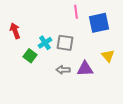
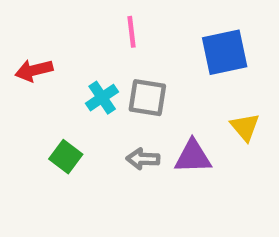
pink line: (76, 12) -> (132, 32), moved
red arrow: (15, 31) -> (34, 70), turned -84
green square: (30, 56) -> (66, 157), moved

